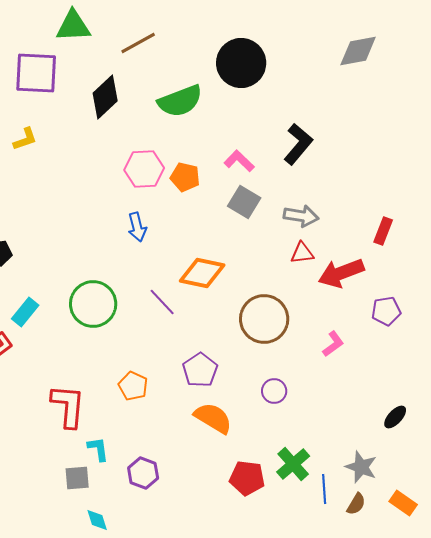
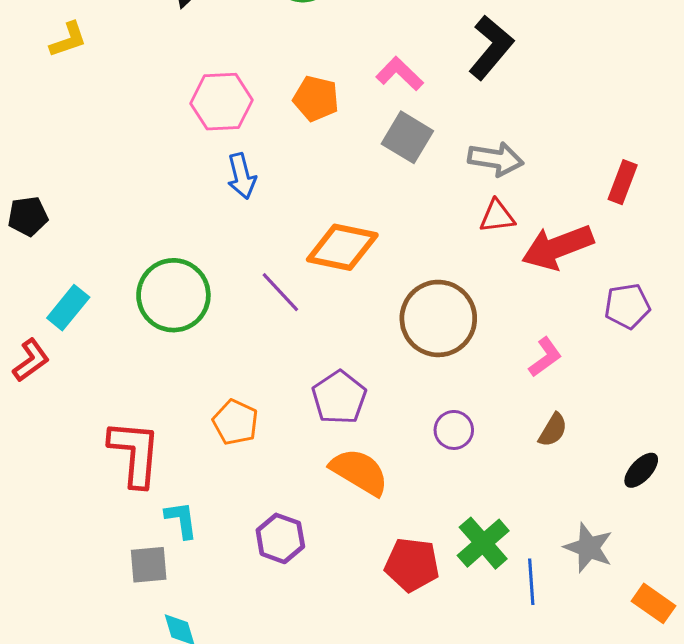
pink hexagon: (144, 169) -> (221, 102), moved
purple hexagon: (143, 473) -> (280, 538), moved
brown semicircle: (356, 504) -> (553, 430), moved

